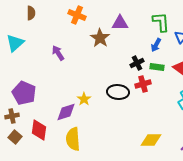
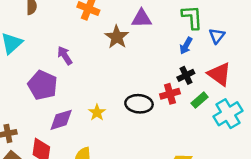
black cross: (137, 63) -> (186, 75), moved
green rectangle: (157, 67) -> (200, 100), moved, turned -48
purple pentagon: (24, 93) -> (43, 85), moved
purple diamond: (66, 112) -> (61, 120), moved

